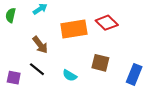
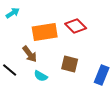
brown arrow: (40, 45) -> (30, 54), moved

